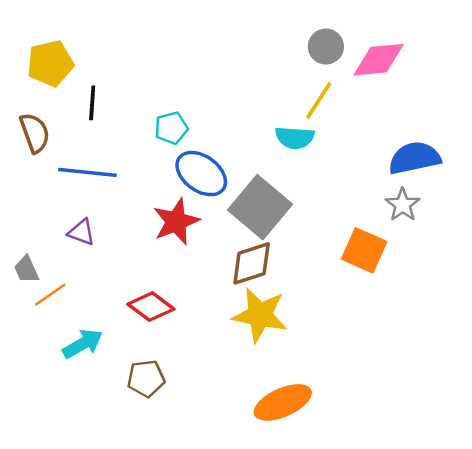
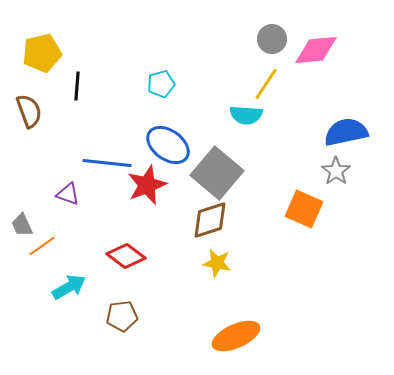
cyan pentagon: (171, 128) -> (161, 84), moved
blue line: (87, 172) -> (107, 163), moved
yellow star: (260, 315) -> (217, 263), size x0.6

